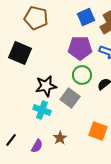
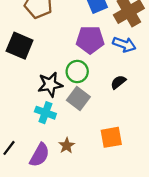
green circle: (82, 75) -> (77, 72), moved
orange square: (98, 131) -> (111, 137), turned -30
purple semicircle: (37, 146) -> (40, 155), size x1.5

